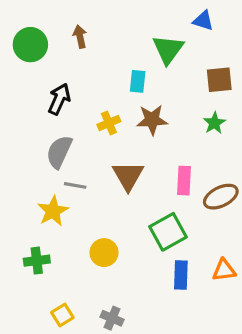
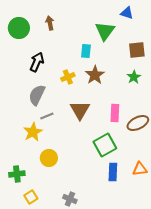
brown star: (152, 120) -> (95, 75), turned -30
gray line: (75, 185) -> (47, 116), turned -32
yellow circle: (104, 253) -> (49, 158), moved
green cross: (37, 261) -> (17, 174), moved
yellow square: (62, 315) -> (31, 197), moved

